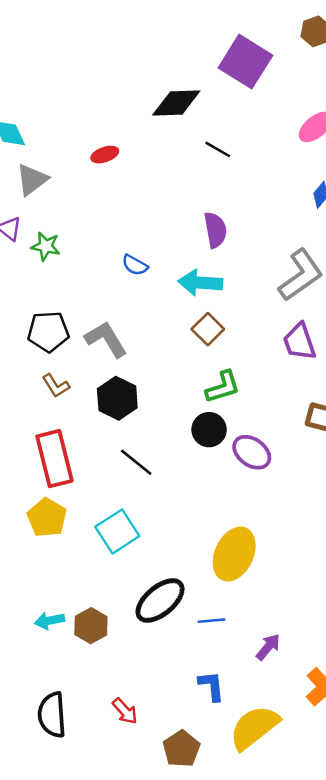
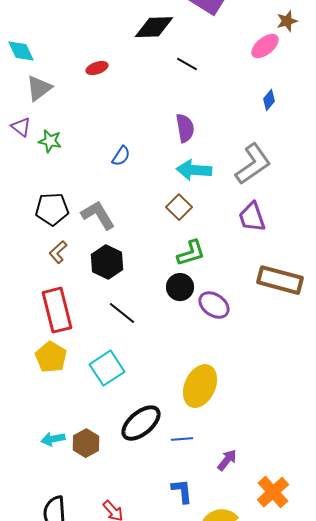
blue semicircle: (135, 265) -> (121, 156), turned -85
cyan arrow: (200, 283) -> (194, 170), moved
brown L-shape: (56, 386) -> (58, 252), turned 80

